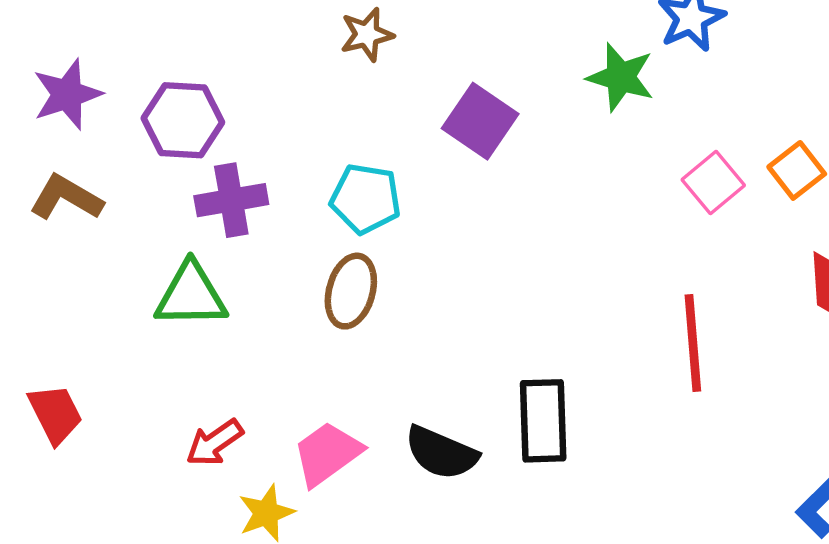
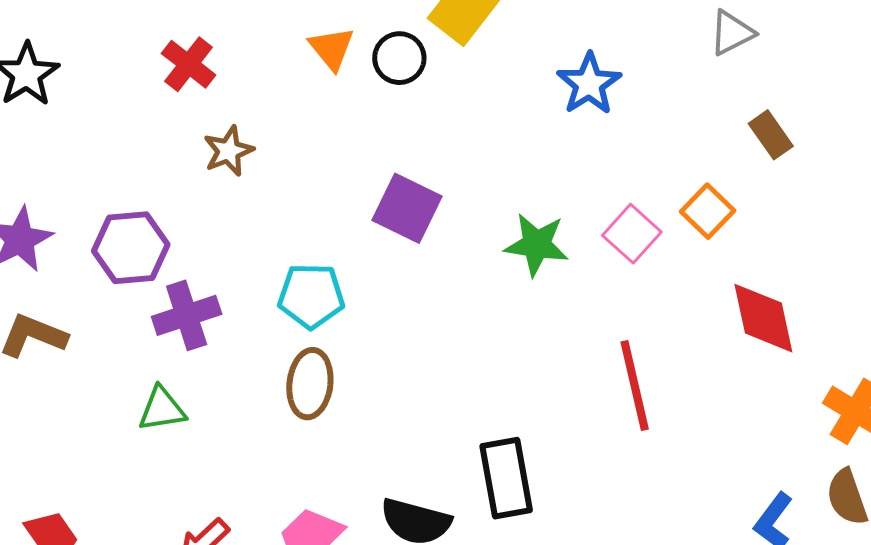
brown star: (367, 35) -> (229, 151), moved
green star: (621, 77) -> (536, 245), moved
green triangle: (191, 295) -> (162, 409), size x0.7

